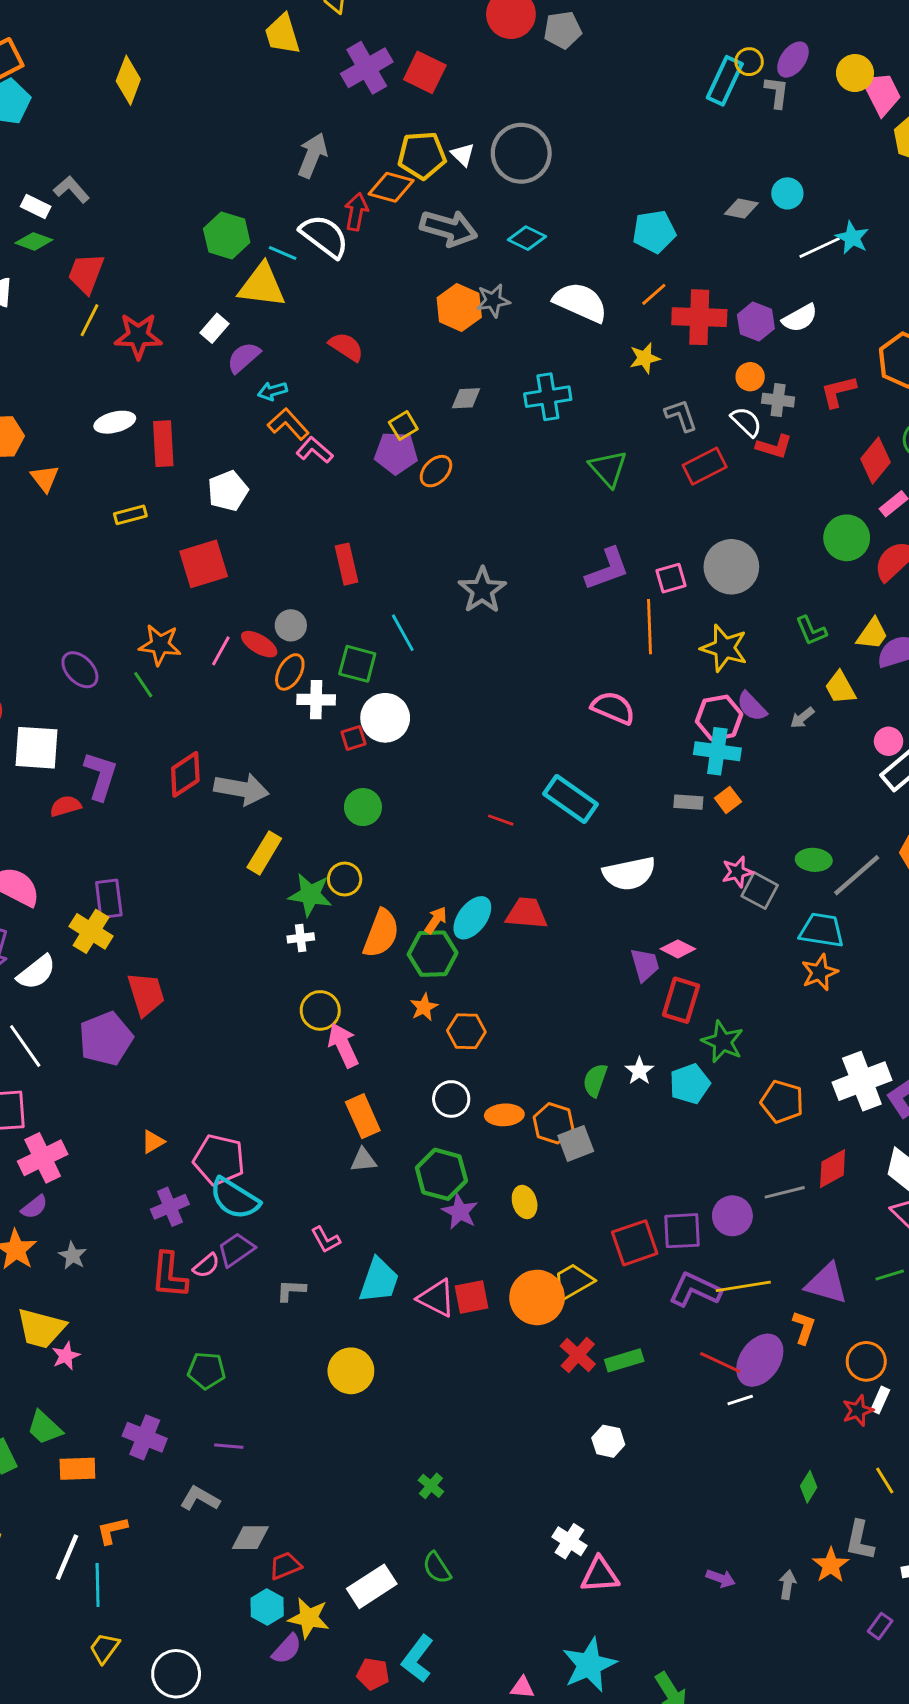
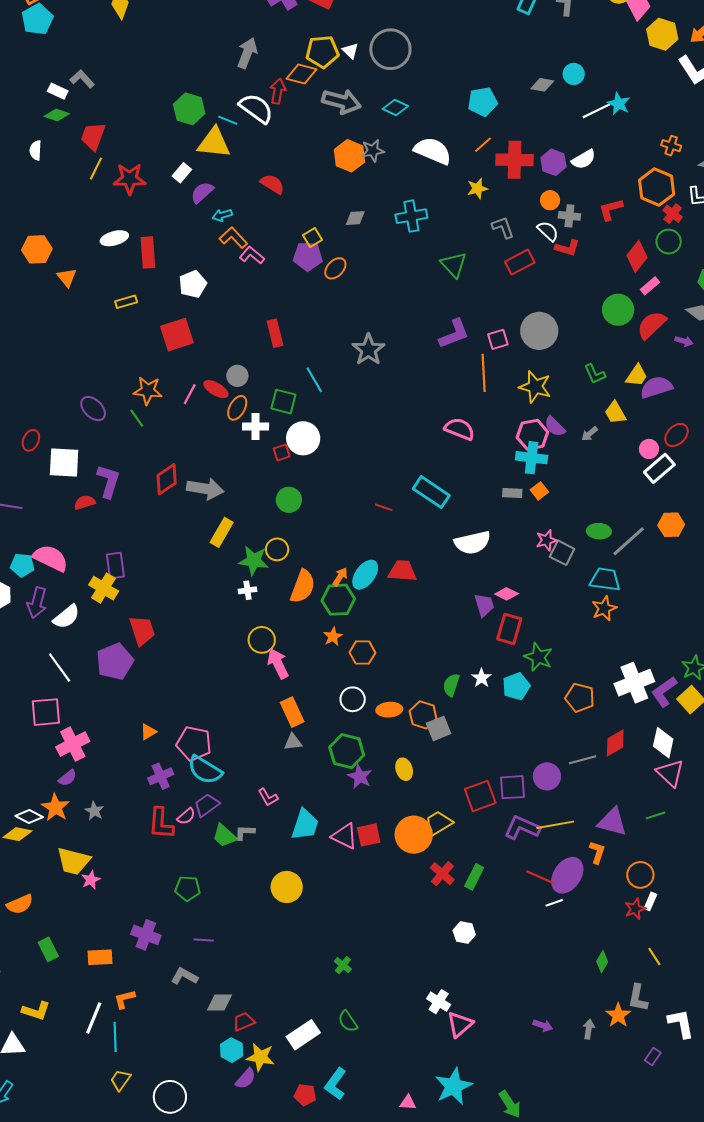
green rectangle: (624, 1360) -> (474, 877), turned -45
green trapezoid: (45, 1428) -> (225, 836), moved
pink triangle: (600, 1575) -> (460, 1024), turned -36

